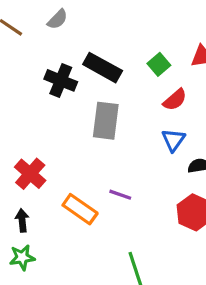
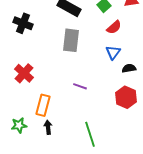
black cross: (61, 80) -> (23, 23), moved
orange rectangle: (80, 209) -> (43, 105), moved, turned 70
black arrow: (22, 220) -> (48, 127), moved

